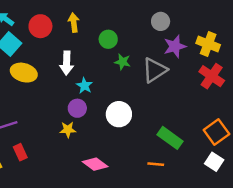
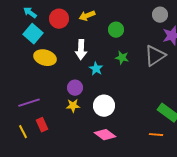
yellow arrow: (74, 23) -> (87, 16), turned -105
green star: (122, 62) -> (122, 58), moved
purple circle: (77, 108) -> (75, 88), moved
white circle: (119, 114) -> (104, 106), moved
yellow star: (68, 130) -> (73, 106), moved

